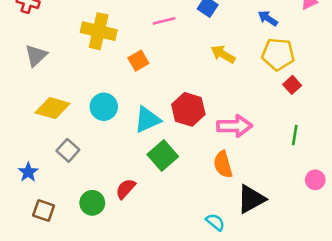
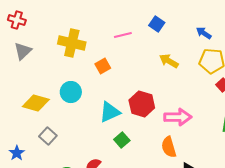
gray triangle: (36, 55) -> (23, 51), moved
cyan circle: (104, 107) -> (71, 92), moved
green square: (163, 155) -> (122, 140), size x0.7

